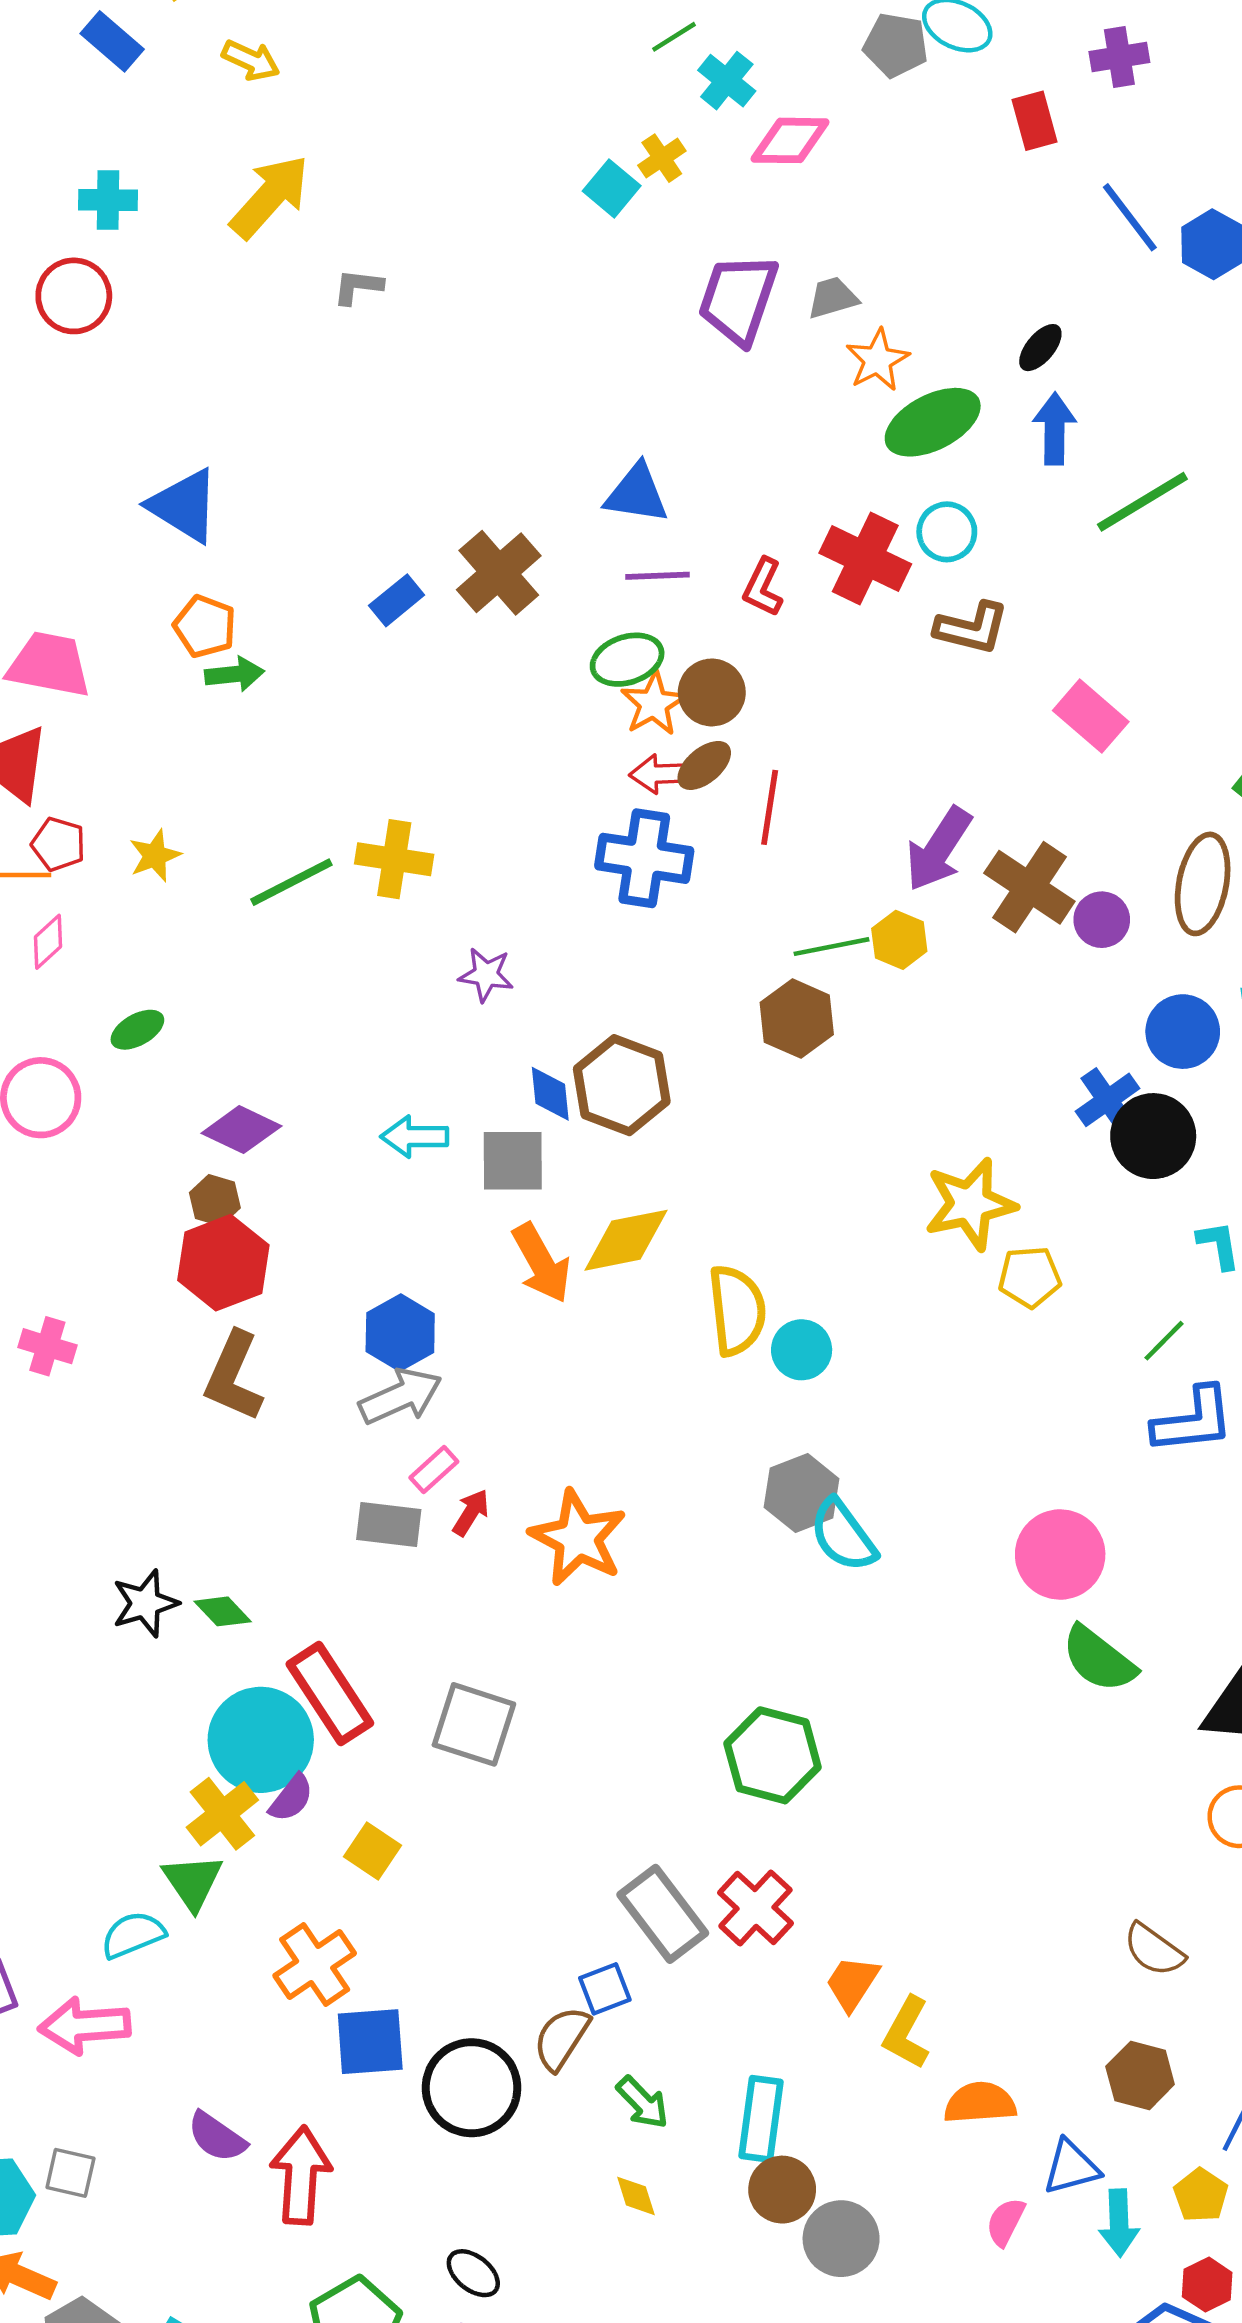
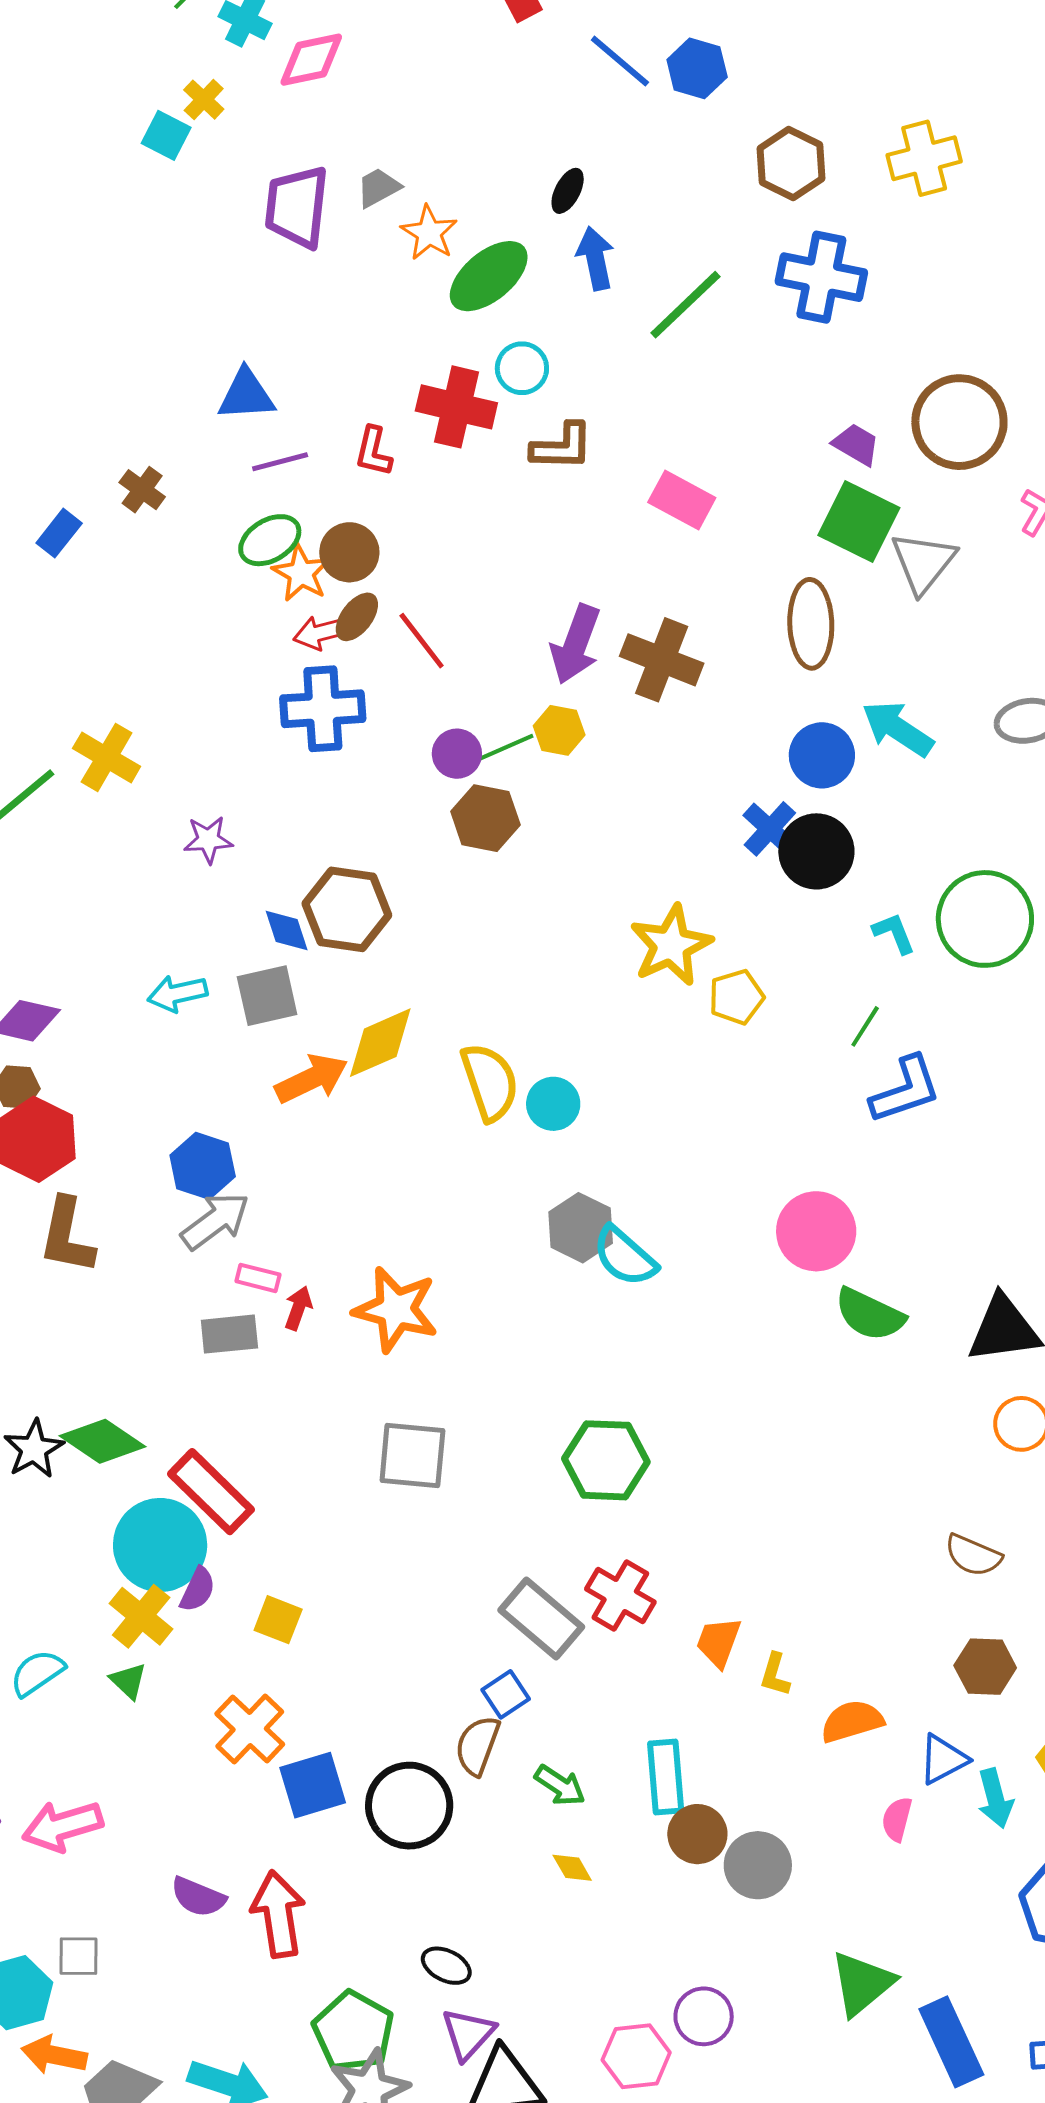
brown cross: (499, 573) -> (142, 490), size x0.6
red line: (770, 807) -> (422, 641), turned -34
yellow cross: (394, 859) -> (107, 757), turned 34
purple circle: (1102, 920) -> (457, 754), moved
orange arrow: (541, 1263) -> (311, 1079), turned -74
pink rectangle: (434, 1470) -> (258, 1278), turned 69
green diamond: (223, 1611) -> (102, 1441), size x1.6
gray square: (474, 1724) -> (412, 1456), moved
green triangle: (193, 1882) -> (128, 1681), size x0.7
cyan semicircle: (133, 1935) -> (37, 1673), moved
yellow L-shape: (907, 2033) -> (775, 1675), size x0.7

